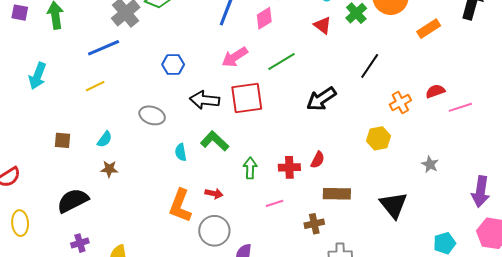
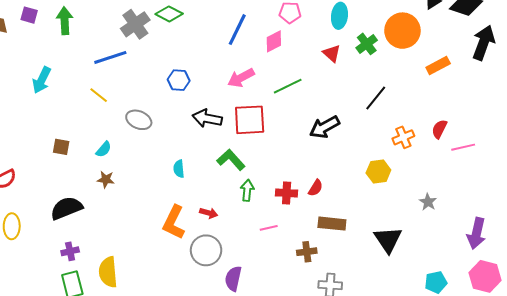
yellow line: (95, 86) -> (99, 95), turned 60
red semicircle: (435, 91) -> (439, 129), turned -48
gray ellipse: (152, 115) -> (139, 120), moved
green L-shape: (215, 141) -> (231, 160), moved

